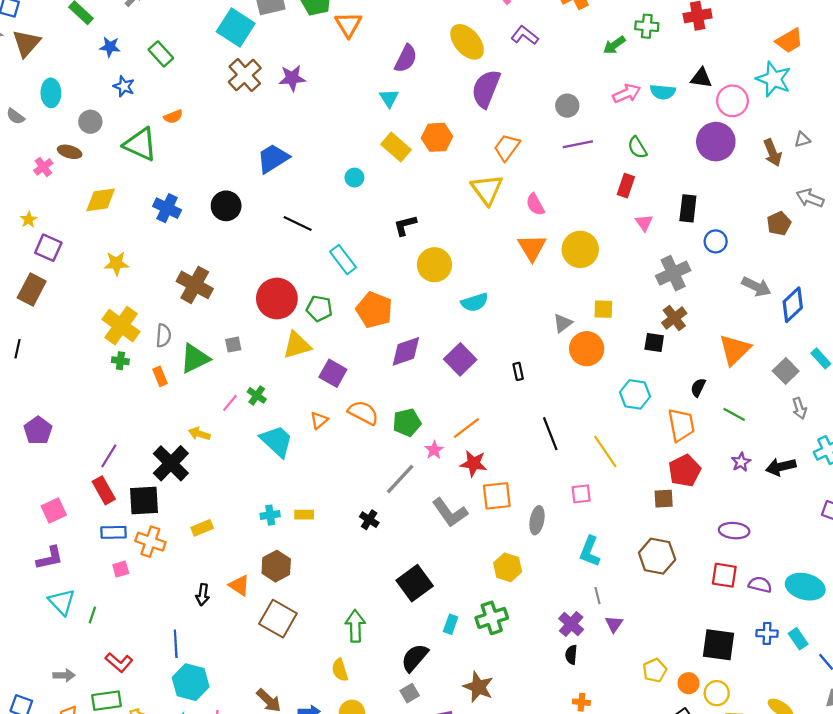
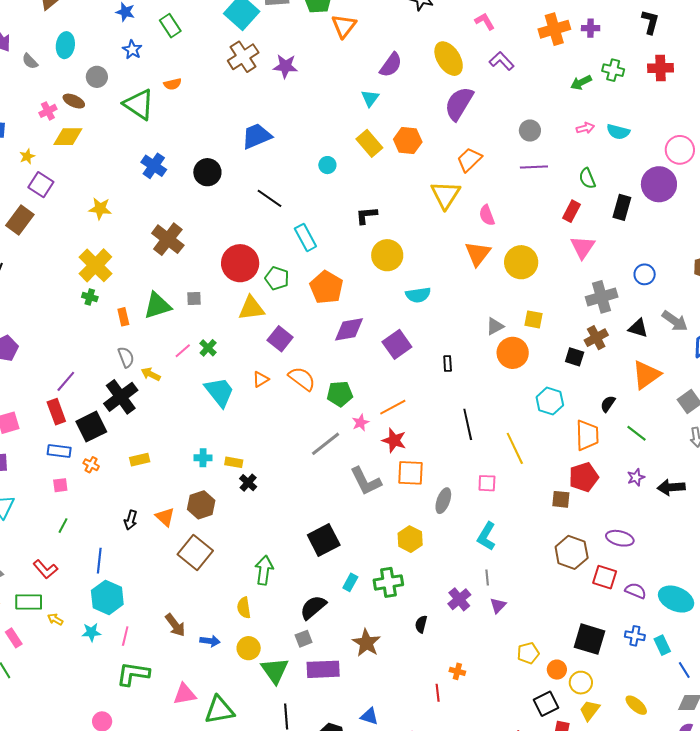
black triangle: (701, 78) -> (638, 328), moved
pink arrow: (627, 93) -> (585, 128), size x0.7
yellow diamond: (101, 200) -> (68, 137), moved
black rectangle: (688, 208) -> (622, 207), moved
pink triangle: (644, 223) -> (583, 247), size x1.5
gray semicircle: (163, 336) -> (126, 357), moved, turned -35
black square: (144, 500) -> (91, 427), turned -32
black cross: (369, 520) -> (248, 483), moved
orange cross: (150, 542) -> (91, 465), size x0.6
brown hexagon: (657, 556) -> (572, 552), moved
green line: (92, 615) -> (63, 526), moved
black semicircle: (571, 655) -> (421, 624), moved

